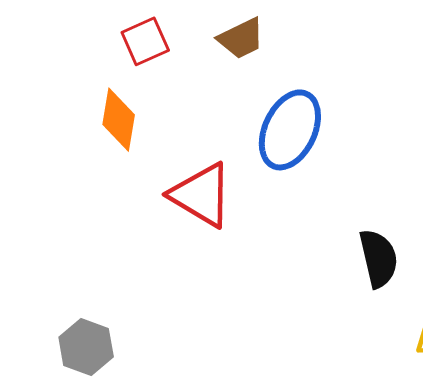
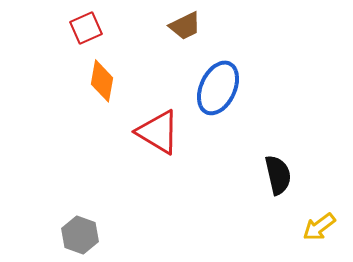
red square: (145, 41) -> (86, 28), moved

